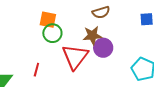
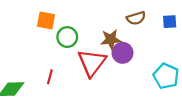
brown semicircle: (101, 12) -> (136, 18), moved
orange square: (48, 20) -> (46, 21), moved

